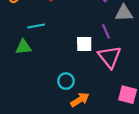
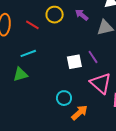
purple line: (106, 31) -> (93, 57), moved
pink triangle: (110, 57) -> (101, 83), moved

